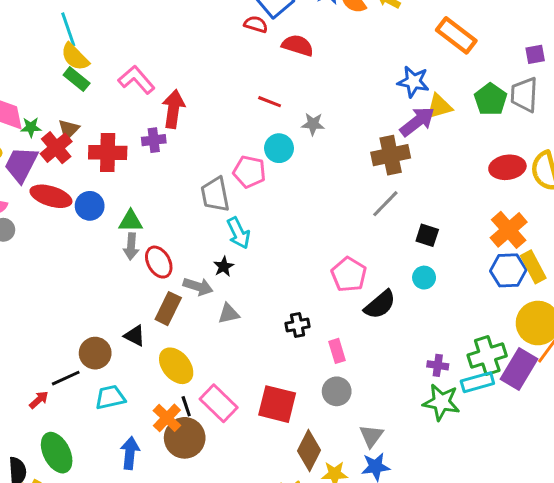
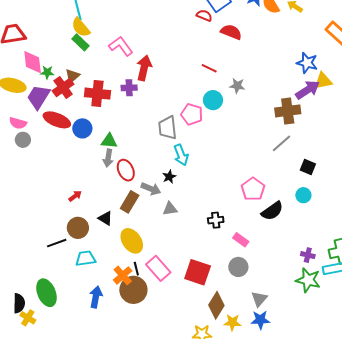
pink rectangle: (337, 351) -> (241, 240), turned -42
red arrow: (39, 400) -> (75, 196), moved

